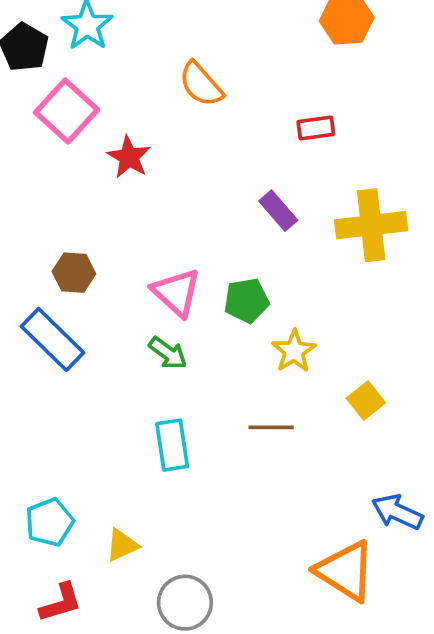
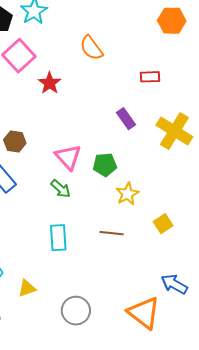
yellow cross: (371, 225) -> (174, 131), turned 33
gray circle: (185, 603) -> (76, 311), moved

